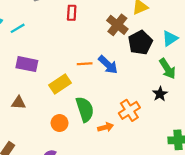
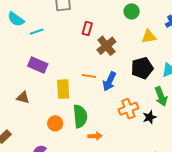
brown cross: (117, 25) -> (106, 46), moved
blue arrow: (108, 65) -> (109, 81), turned 60
yellow rectangle: (60, 84) -> (63, 89), turned -72
orange cross: (129, 110) -> (128, 109), moved

